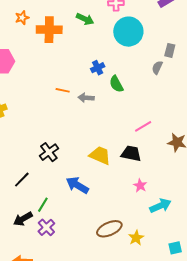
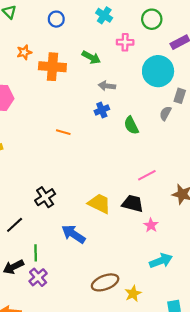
cyan circle: (128, 32) -> (158, 71), moved
green semicircle: (116, 84) -> (131, 125), moved
gray arrow: (86, 98) -> (107, 86), moved
pink star: (140, 186) -> (151, 225), moved
green line: (43, 205) -> (36, 253), turned -35

